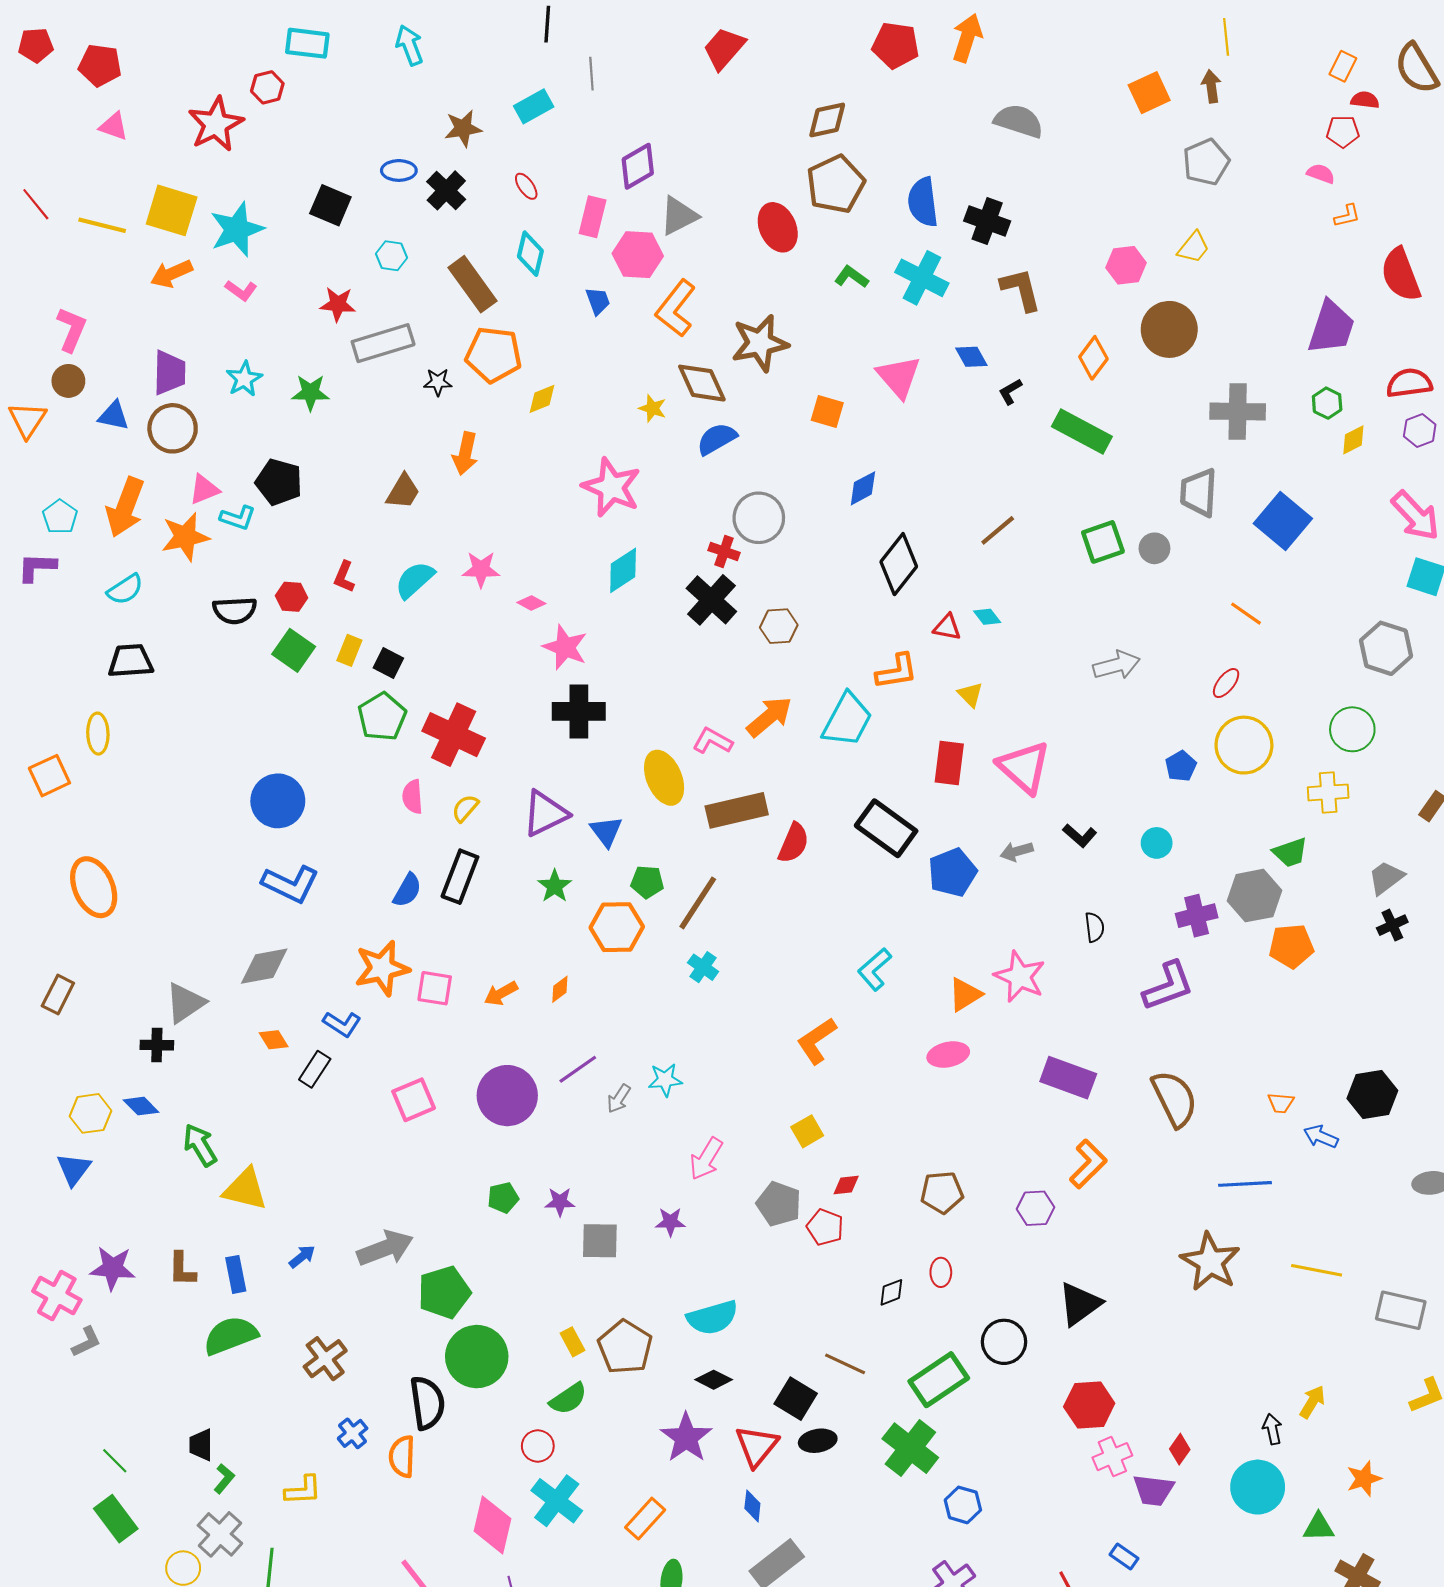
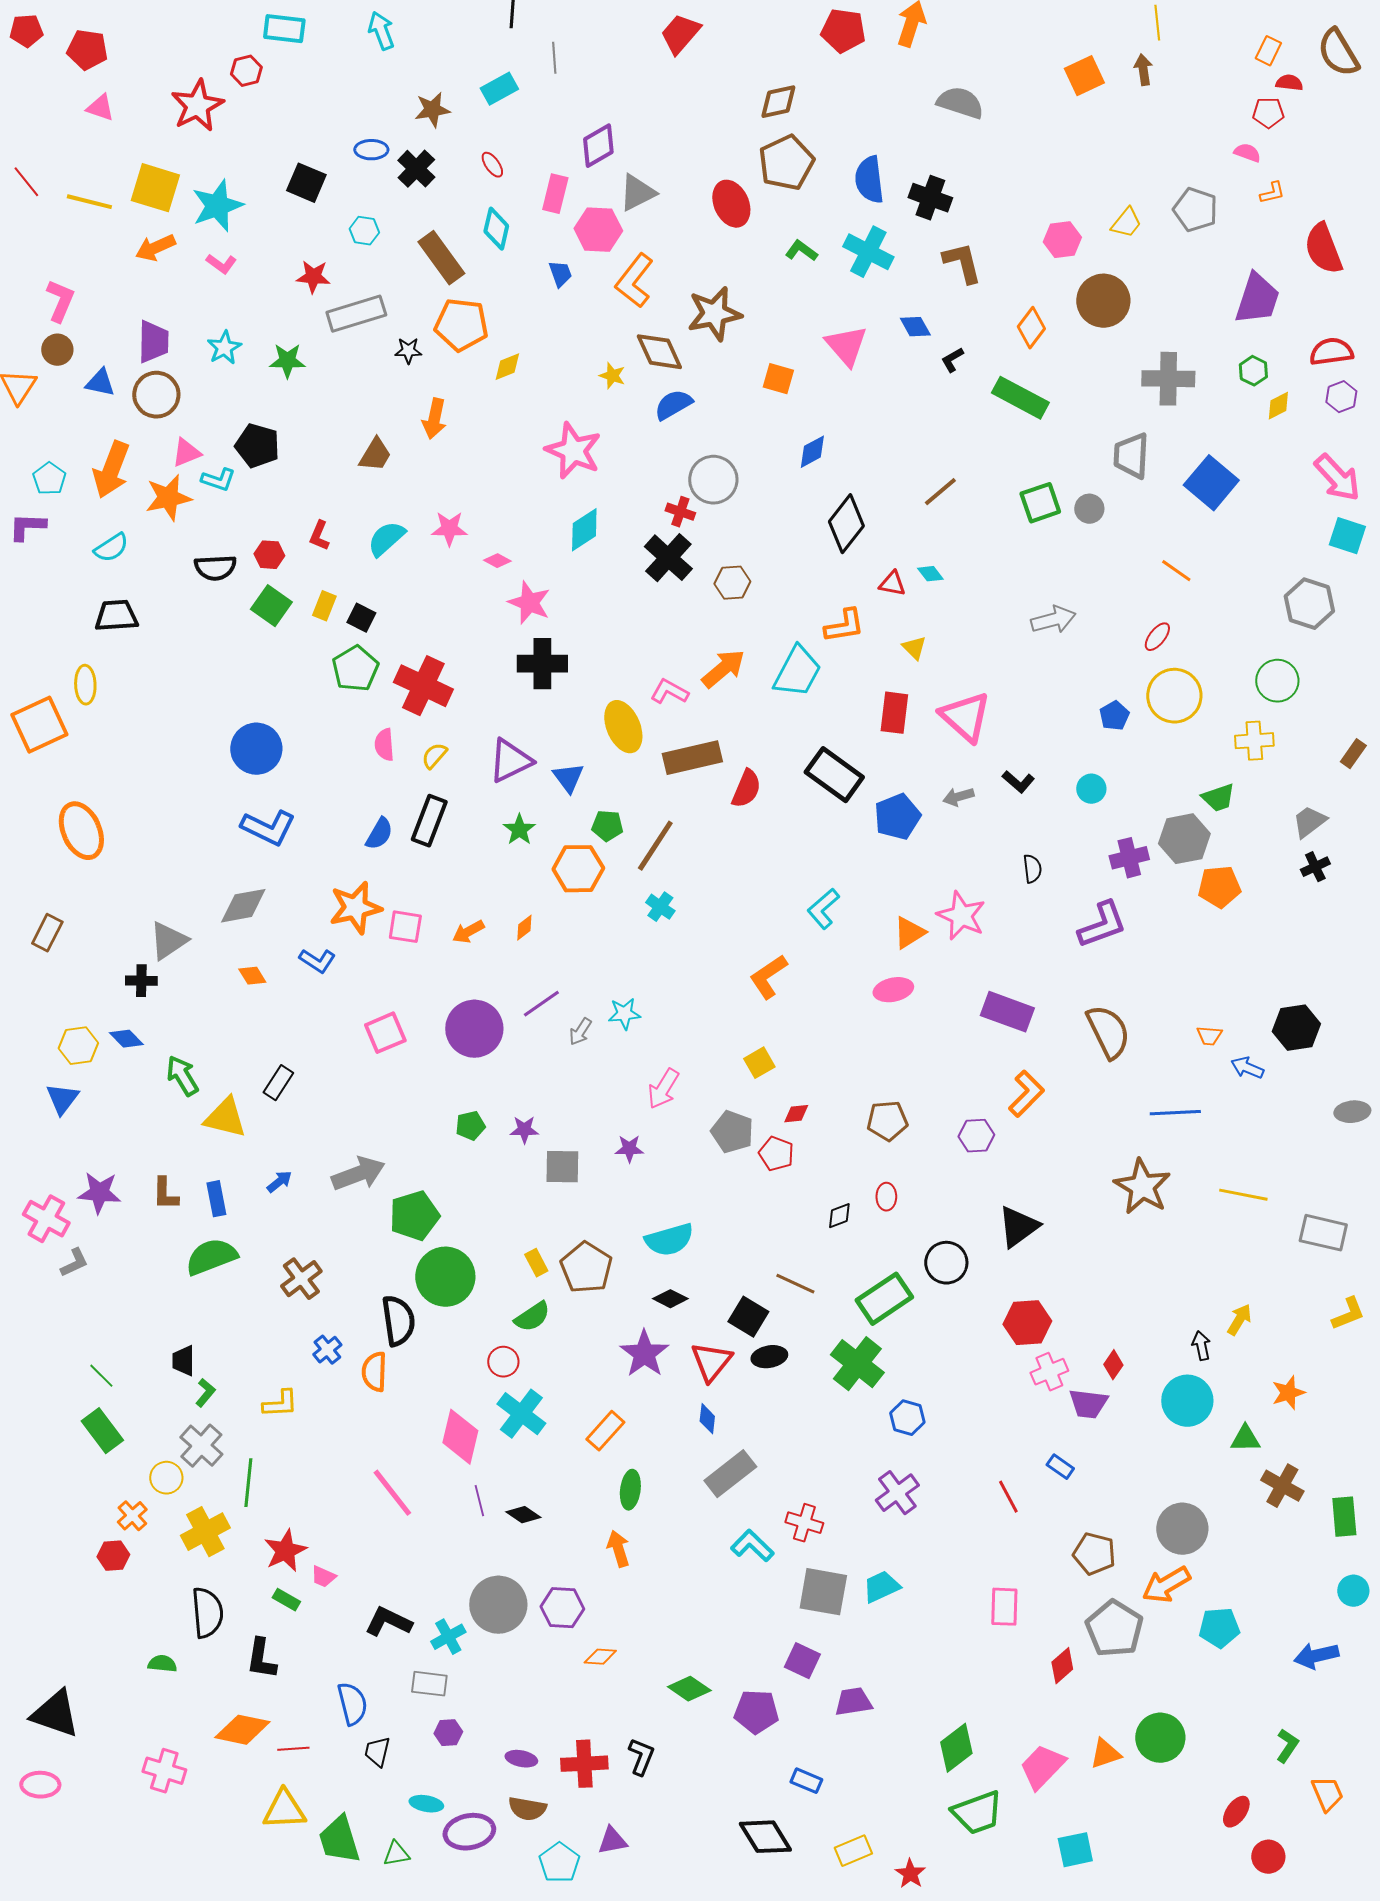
gray pentagon: (1206, 162) -> (1195, 210), moved, turned -30
orange square: (49, 776) -> (39, 725), size x1.4
black rectangle: (315, 1069) -> (278, 1083), moved

